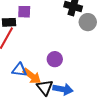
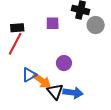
purple square: (24, 12) -> (53, 23), moved
blue triangle: (19, 70) -> (29, 75), turned -35

